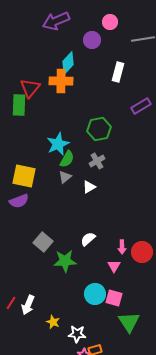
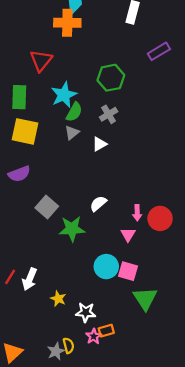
red triangle: (30, 88) -> (41, 61), moved
green rectangle: (19, 105) -> (19, 97), moved
purple semicircle: (19, 201) -> (19, 174), moved

